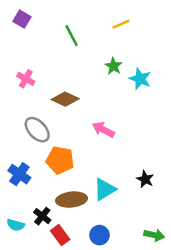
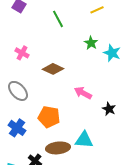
gray ellipse: (37, 130) -> (18, 91), moved
black star: (145, 179) -> (109, 109), moved
cyan triangle: (105, 189) -> (84, 140), turned 36

